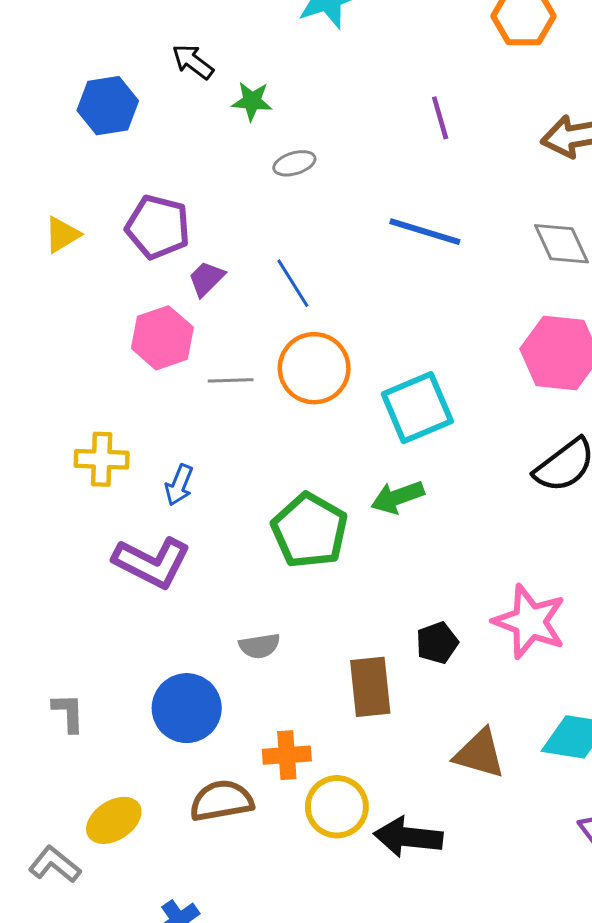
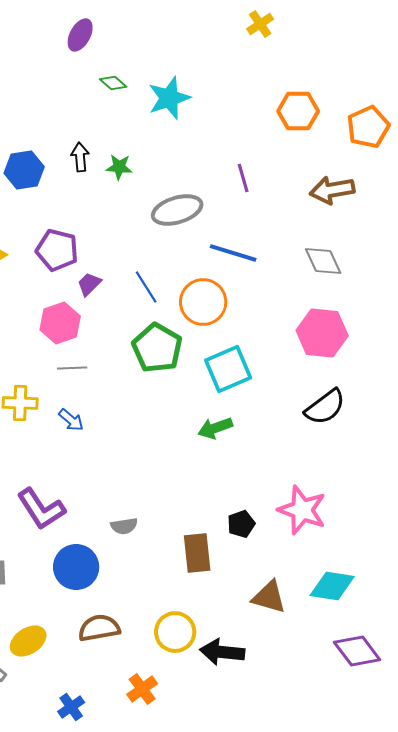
black arrow: (193, 62) -> (80, 157), moved, turned 48
gray ellipse: (294, 163) -> (177, 210), moved, size x1.8
orange circle: (314, 368) -> (203, 302), moved
gray line: (231, 380) -> (72, 368), moved
blue arrow: (179, 485) -> (71, 420), turned -72
green pentagon: (310, 531) -> (157, 348), moved
purple L-shape: (152, 562) -> (41, 509), moved, turned 30
orange cross: (287, 755) -> (142, 689), moved, turned -32

